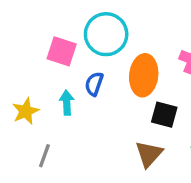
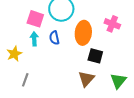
blue semicircle: (94, 84) -> (54, 38), turned -32
cyan arrow: (67, 103) -> (34, 39), moved

